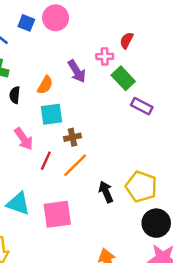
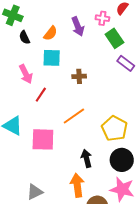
black semicircle: (15, 95) -> (25, 37), turned -40
brown cross: (72, 137) -> (79, 76), moved
orange line: (75, 165) -> (74, 116), moved
black arrow: (106, 192) -> (87, 158), moved

